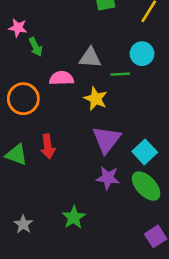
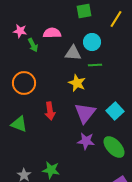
cyan circle: (142, 54) -> (92, 42), moved
pink semicircle: (61, 78) -> (52, 33), moved
red arrow: (48, 146) -> (50, 111), moved
cyan square: (145, 152) -> (115, 111), moved
green star: (74, 217) -> (51, 170), moved, turned -30

